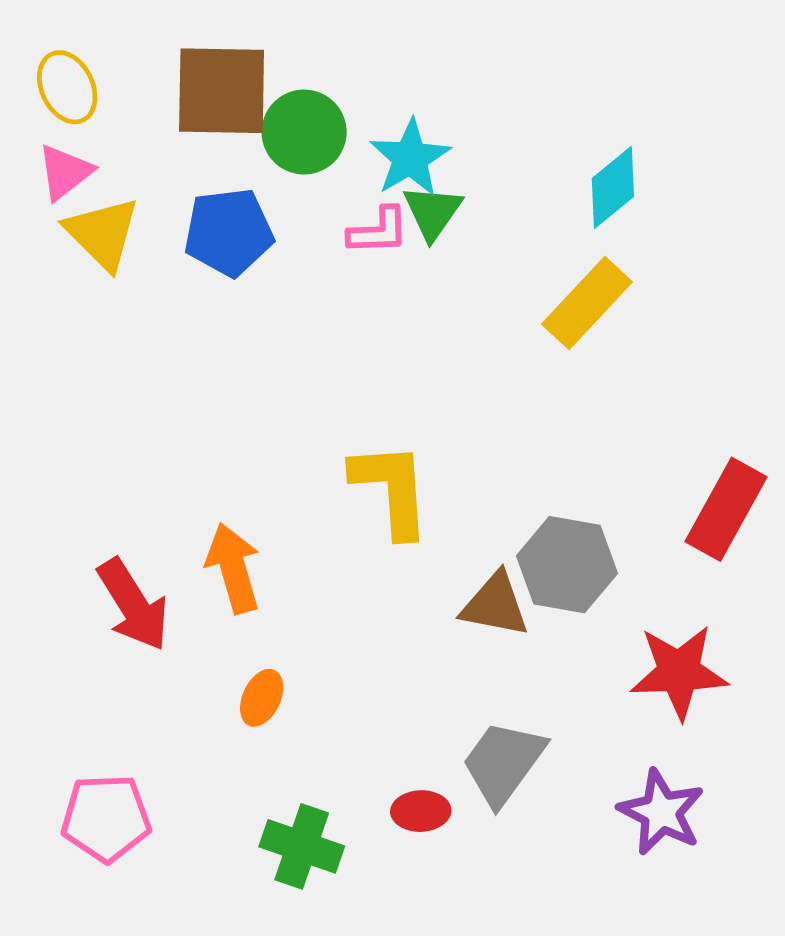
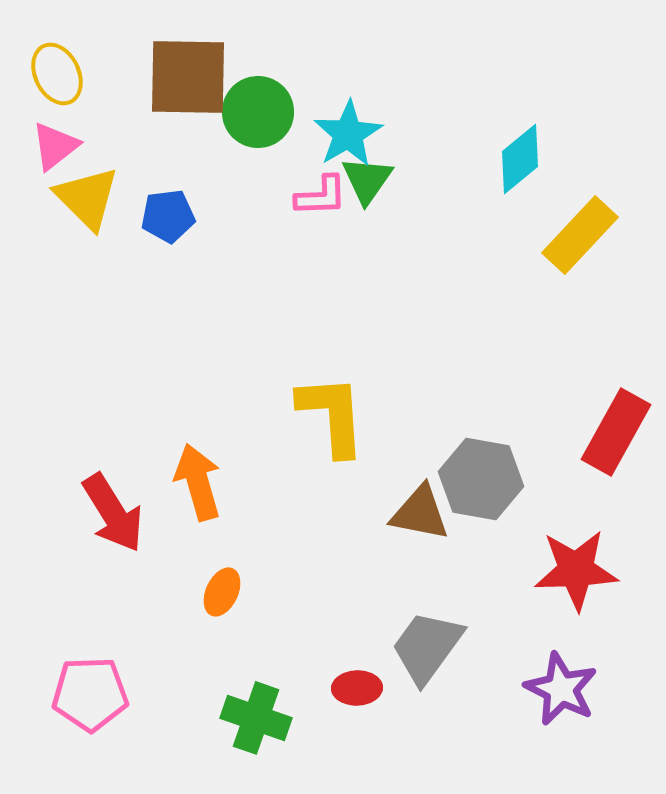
blue pentagon: (229, 232) -> (168, 216), moved, size x0.7
yellow rectangle: (587, 303) -> (580, 235), moved

